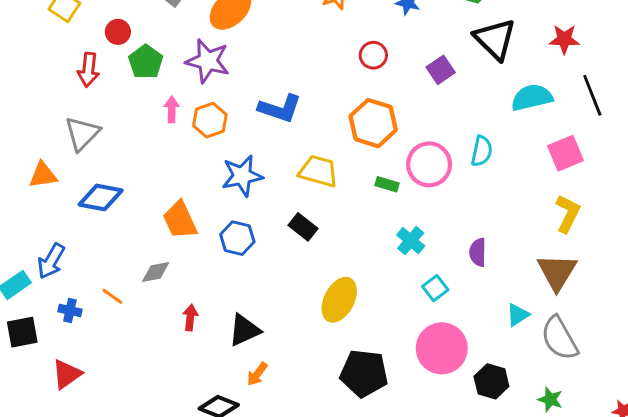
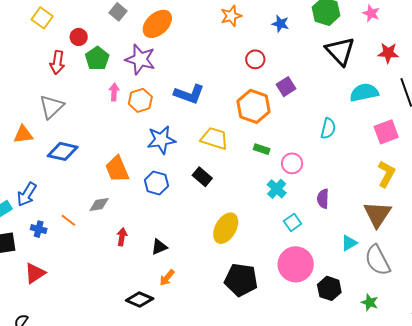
purple square: (441, 70) -> (286, 87), moved
pink circle: (429, 164) -> (292, 163), moved, size x0.7
black triangle: (244, 330) -> (159, 247), size x0.7

